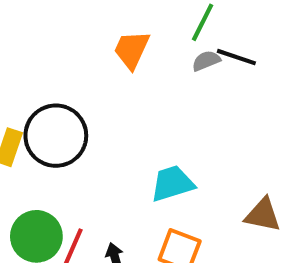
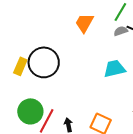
cyan trapezoid: (172, 184) -> (114, 69), moved

